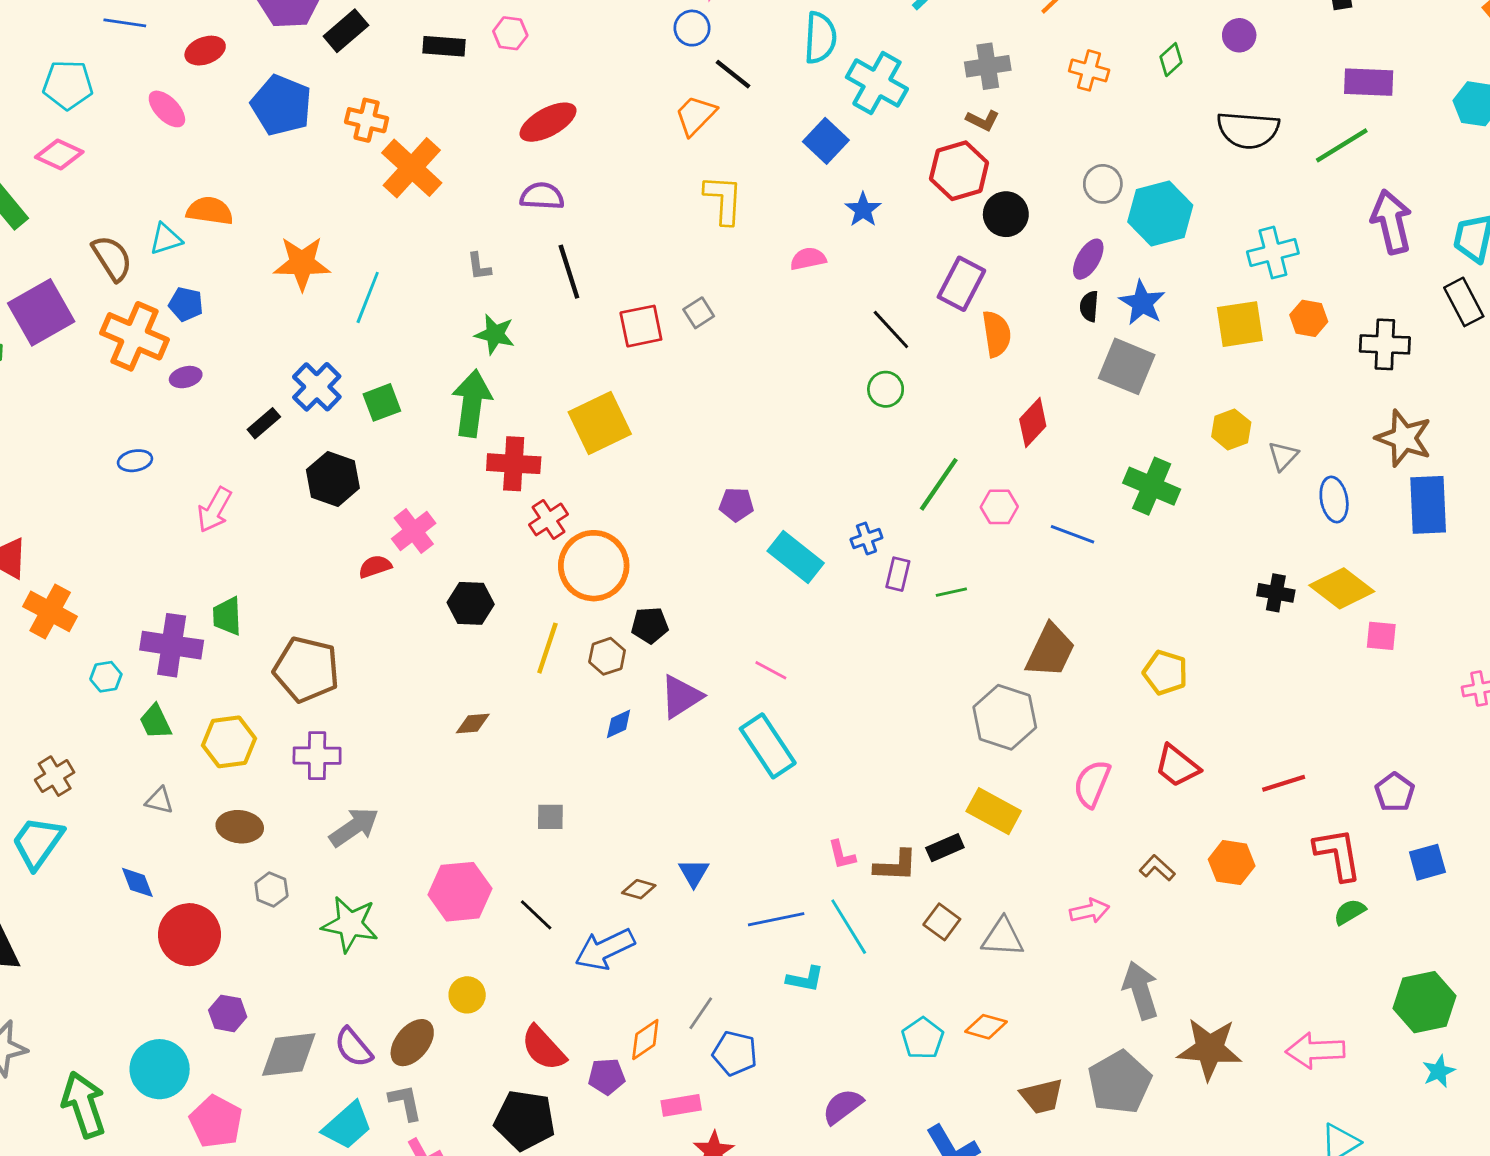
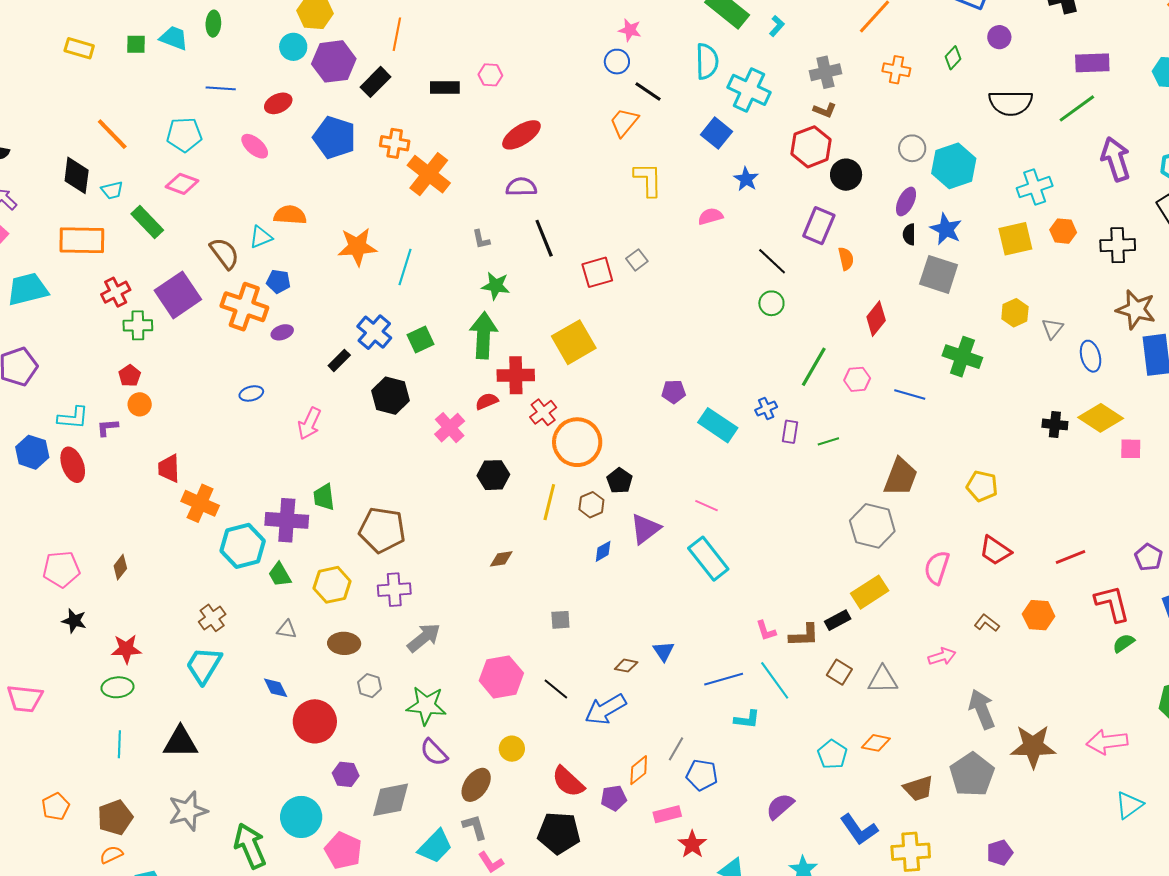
orange semicircle: (997, 334) -> (846, 259), size x0.7
red semicircle: (375, 567) -> (487, 401), moved
black pentagon: (650, 625) -> (620, 481), turned -30
cyan hexagon: (106, 677) -> (243, 546), size x2.0
yellow rectangle: (994, 811) -> (870, 592), turned -57
purple semicircle: (353, 1047) -> (434, 752), moved

